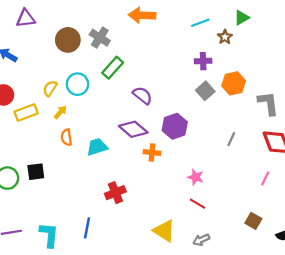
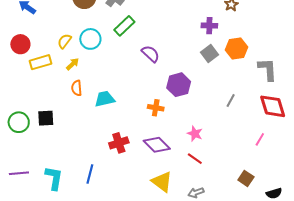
purple diamond: (133, 129) -> (157, 145), moved

